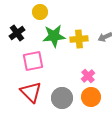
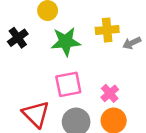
yellow cross: (79, 39) -> (107, 30), moved
pink square: (33, 61) -> (68, 84), moved

